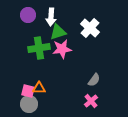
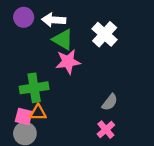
white arrow: (51, 17) -> (54, 20), turned 90
green triangle: (58, 32) -> (63, 40), turned 48
green cross: (39, 48) -> (34, 88), moved

